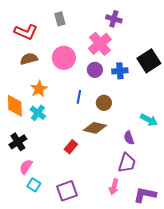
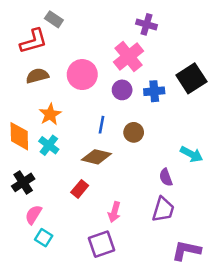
gray rectangle: (60, 19) -> (54, 19), moved, turned -40
red L-shape: (26, 32) -> (33, 41), turned -40
brown diamond: (95, 128) -> (96, 157), moved
red rectangle: (71, 147) -> (80, 189), moved
pink arrow: (114, 187) -> (114, 212), moved
purple square: (67, 191) -> (102, 244), moved

